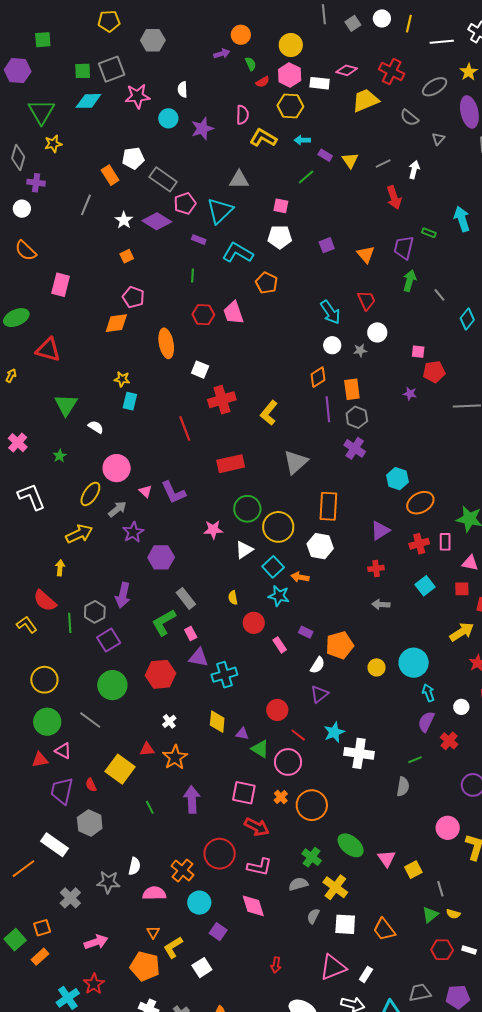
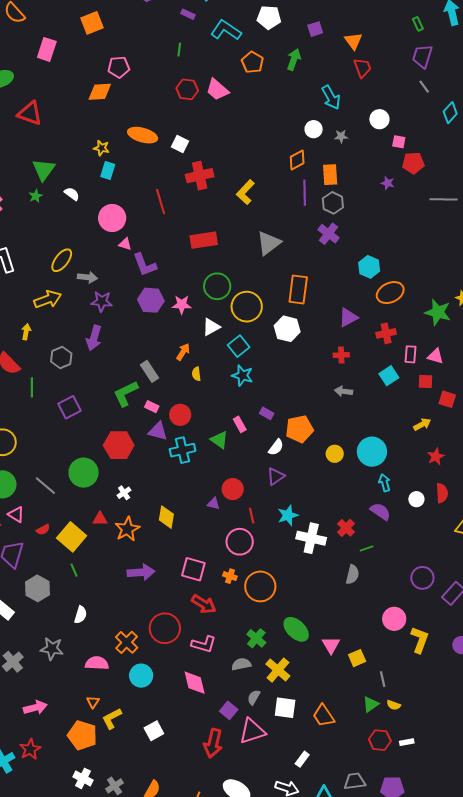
green rectangle: (429, 233) -> (418, 24), turned 40
purple trapezoid: (404, 248) -> (422, 56), moved
orange square: (127, 256) -> (92, 23), moved, size x1.6
green arrow: (410, 281) -> (294, 59), moved
pink pentagon: (133, 297) -> (119, 67), turned -30
red trapezoid: (366, 300) -> (362, 68), moved
cyan arrow: (330, 312) -> (331, 97), moved
pink trapezoid: (233, 313) -> (217, 90), turned -35
white circle: (377, 332) -> (379, 119), moved
orange ellipse: (166, 343) -> (143, 135), moved, turned -68
green star: (60, 456) -> (36, 196), moved
pink circle: (117, 468) -> (112, 218), moved
pink triangle: (145, 491) -> (125, 244), moved, turned -32
gray arrow: (117, 509) -> (87, 277), turned 42
purple star: (133, 532) -> (102, 301), turned 30
pink rectangle: (445, 542) -> (411, 354), moved
purple hexagon: (161, 557) -> (151, 300), moved
orange arrow: (300, 577) -> (183, 352), moved, turned 108
purple arrow: (123, 595) -> (94, 338), moved
gray hexagon: (95, 612) -> (61, 358), moved
red circle: (254, 623) -> (180, 415), moved
yellow arrow: (462, 632) -> (422, 424), size x0.7
pink rectangle: (191, 633) -> (152, 407), turned -40
green circle: (112, 685) -> (84, 473), moved
yellow diamond: (217, 722) -> (166, 517), moved
purple semicircle: (426, 722) -> (380, 511), turned 95
purple triangle: (242, 734) -> (214, 504), moved
red line: (298, 735) -> (252, 516), turned 35
red cross: (449, 741) -> (346, 528), moved
green triangle: (260, 749) -> (219, 440), moved
red semicircle: (91, 785) -> (43, 530), moved, turned -96
orange cross: (281, 797) -> (230, 576), turned -32
purple arrow: (192, 799) -> (141, 572), turned 84
green line: (150, 807) -> (74, 570), moved
white semicircle: (134, 866) -> (81, 615), moved
purple square: (218, 932) -> (229, 710), moved
white rectangle: (469, 950) -> (407, 742), turned -32
red arrow: (276, 965) -> (213, 743), size x1.8
pink triangle: (333, 967) -> (252, 731), moved
white square: (202, 968) -> (154, 731), moved

